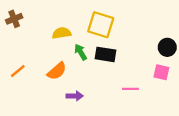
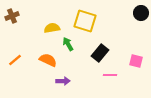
black circle: (167, 47) -> (141, 13), moved
black rectangle: (106, 54) -> (100, 53), moved, turned -60
orange semicircle: (57, 71) -> (48, 60), turned -114

